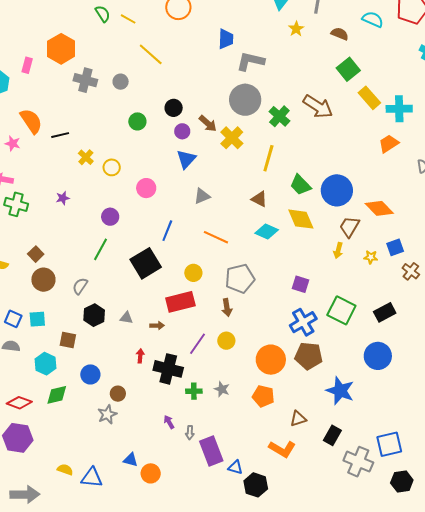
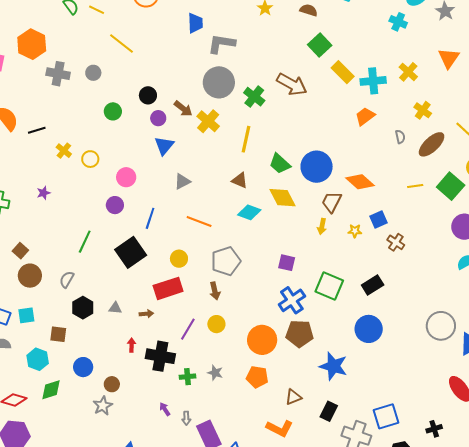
purple circle: (110, 217) -> (115, 205), moved

